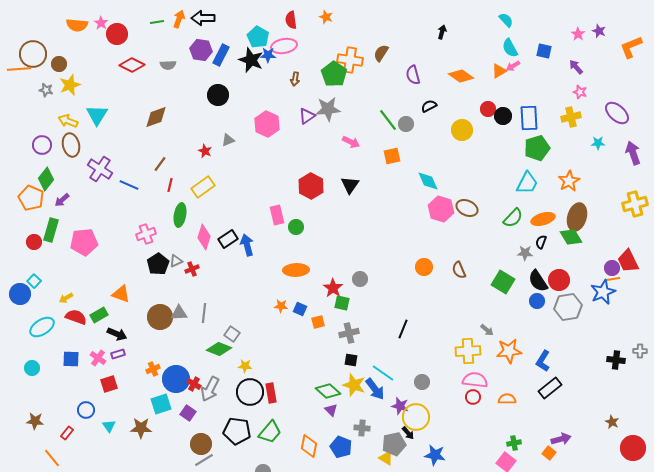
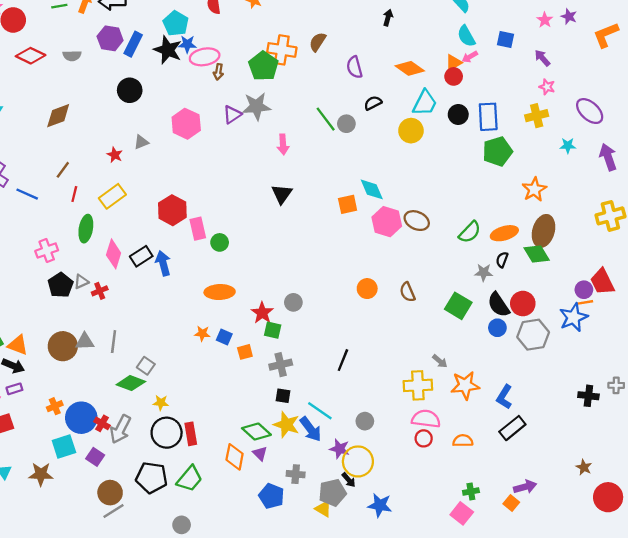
pink ellipse: (284, 46) -> (205, 57), moved
red circle: (488, 109) -> (454, 76), moved
pink arrow: (351, 142) -> (283, 144), turned 60
orange square: (392, 156) -> (348, 204), moved
cyan trapezoid: (527, 183) -> (425, 103), moved
red hexagon: (311, 186) -> (172, 210), moved
orange triangle: (121, 294) -> (18, 345), moved
orange diamond: (309, 446) -> (235, 457), moved

